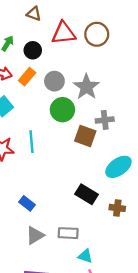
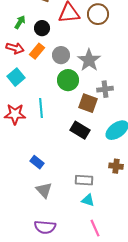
black rectangle: (86, 194) -> (80, 130), moved
gray rectangle: (68, 233) -> (84, 180), moved
gray triangle: (35, 235) -> (44, 190), turned -42
cyan triangle: (85, 256) -> (88, 200), moved

